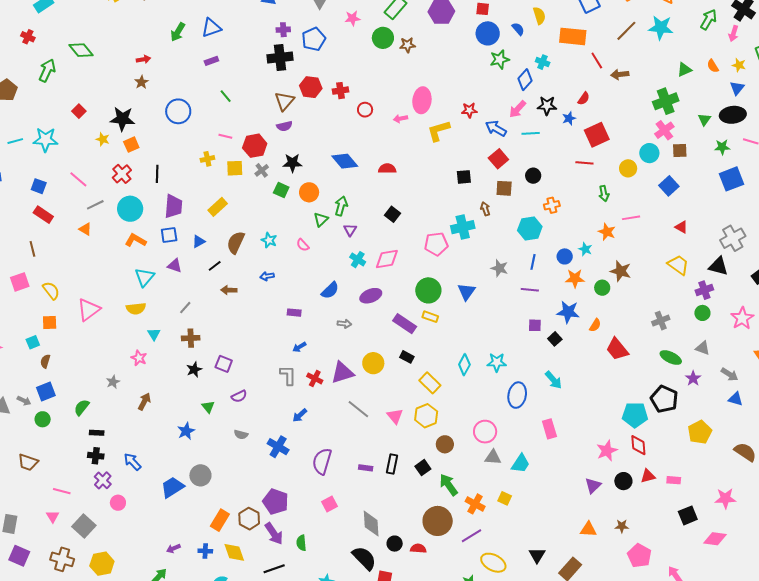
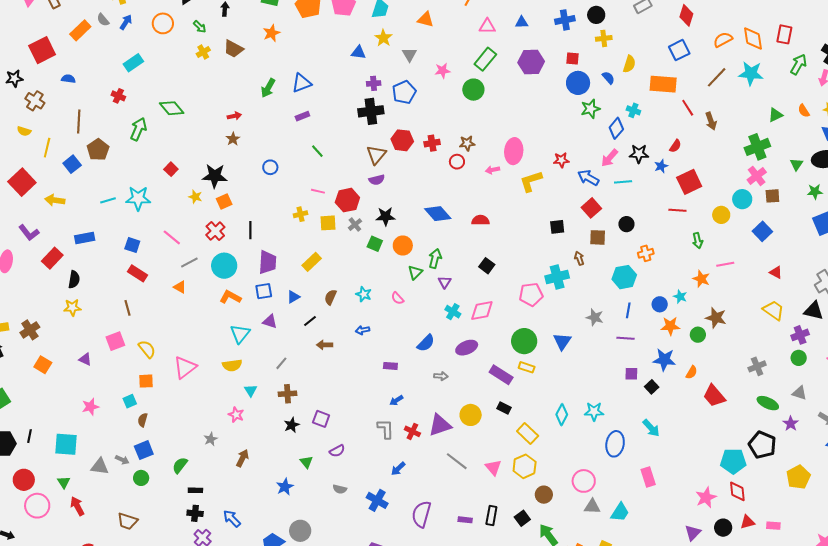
yellow semicircle: (539, 16) -> (629, 64), turned 36
brown star: (407, 45) -> (467, 143), moved
brown arrow: (620, 74) -> (711, 121), turned -102
blue circle: (178, 111) -> (270, 167), size x0.6
brown semicircle: (236, 242) -> (330, 297), size x0.7

